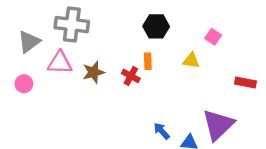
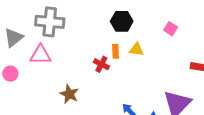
yellow triangle: (191, 61) -> (137, 49), moved
brown star: (93, 72) -> (69, 94), moved, turned -30

